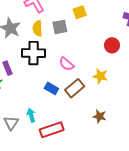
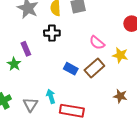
black cross: (34, 53) -> (52, 33), size x0.7
pink semicircle: (66, 64) -> (97, 43), moved
red rectangle: (52, 130) -> (72, 111), turned 30

